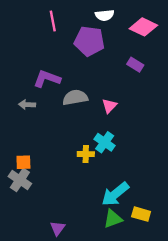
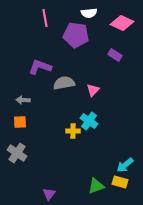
gray arrow: (27, 105) -> (23, 100), moved
orange square: (23, 162) -> (20, 122), moved
cyan arrow: (115, 194) -> (125, 165), moved, size x0.7

